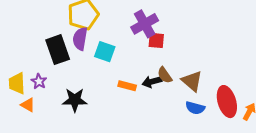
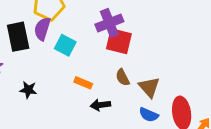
red square: (156, 40) -> (119, 41), size x1.5
black arrow: (152, 82) -> (100, 105), moved
black star: (75, 100) -> (28, 90), size x0.7

